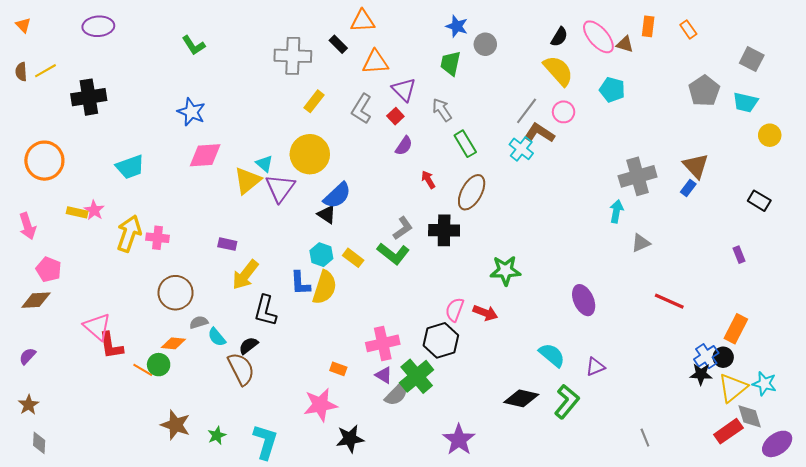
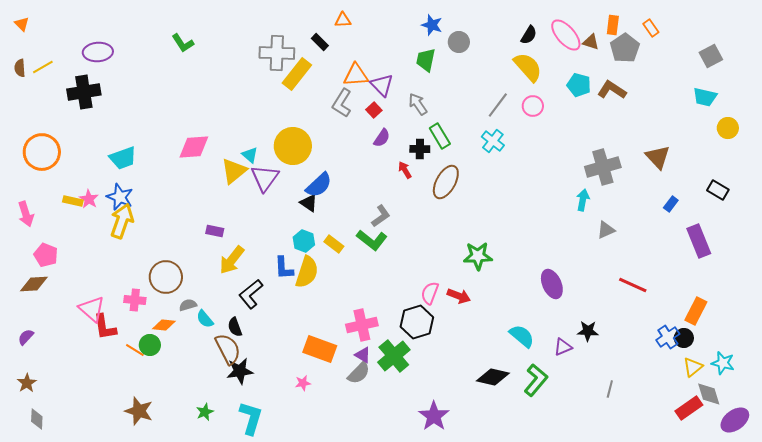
orange triangle: (363, 21) -> (343, 20), size x0.7
purple ellipse: (98, 26) -> (98, 52), moved
gray square: (752, 59) -> (711, 56), turned 35
orange triangle: (375, 62) -> (356, 75), moved
gray pentagon: (704, 91) -> (625, 48), moved
yellow rectangle: (314, 101) -> (297, 74), moved, size x1.5
blue star: (191, 112) -> (120, 197), moved
brown L-shape: (539, 133) -> (612, 90), moved
blue rectangle: (688, 188) -> (671, 204), moved
black cross: (444, 230) -> (420, 149), moved, size x0.7
pink cross: (158, 238) -> (135, 300), moved
purple rectangle: (739, 255) -> (699, 241), size x2.0
black L-shape: (265, 311) -> (251, 294), turned 36
black semicircle: (248, 346) -> (235, 327), turned -72
orange rectangle: (338, 369) -> (320, 349), size x2.0
black star: (701, 374) -> (588, 331), moved
yellow triangle: (733, 388) -> (693, 367), size x0.7
gray semicircle: (396, 394) -> (359, 373), moved
pink star: (320, 405) -> (303, 383), size x0.5
brown star: (176, 425) -> (139, 411), moved
gray line: (645, 438) -> (610, 389), moved, turned 36
black star: (350, 439) -> (240, 371), moved

